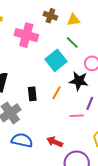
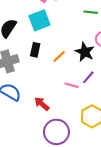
green line: (72, 42) -> (91, 12), turned -56
cyan square: (56, 60) -> (39, 20), moved

